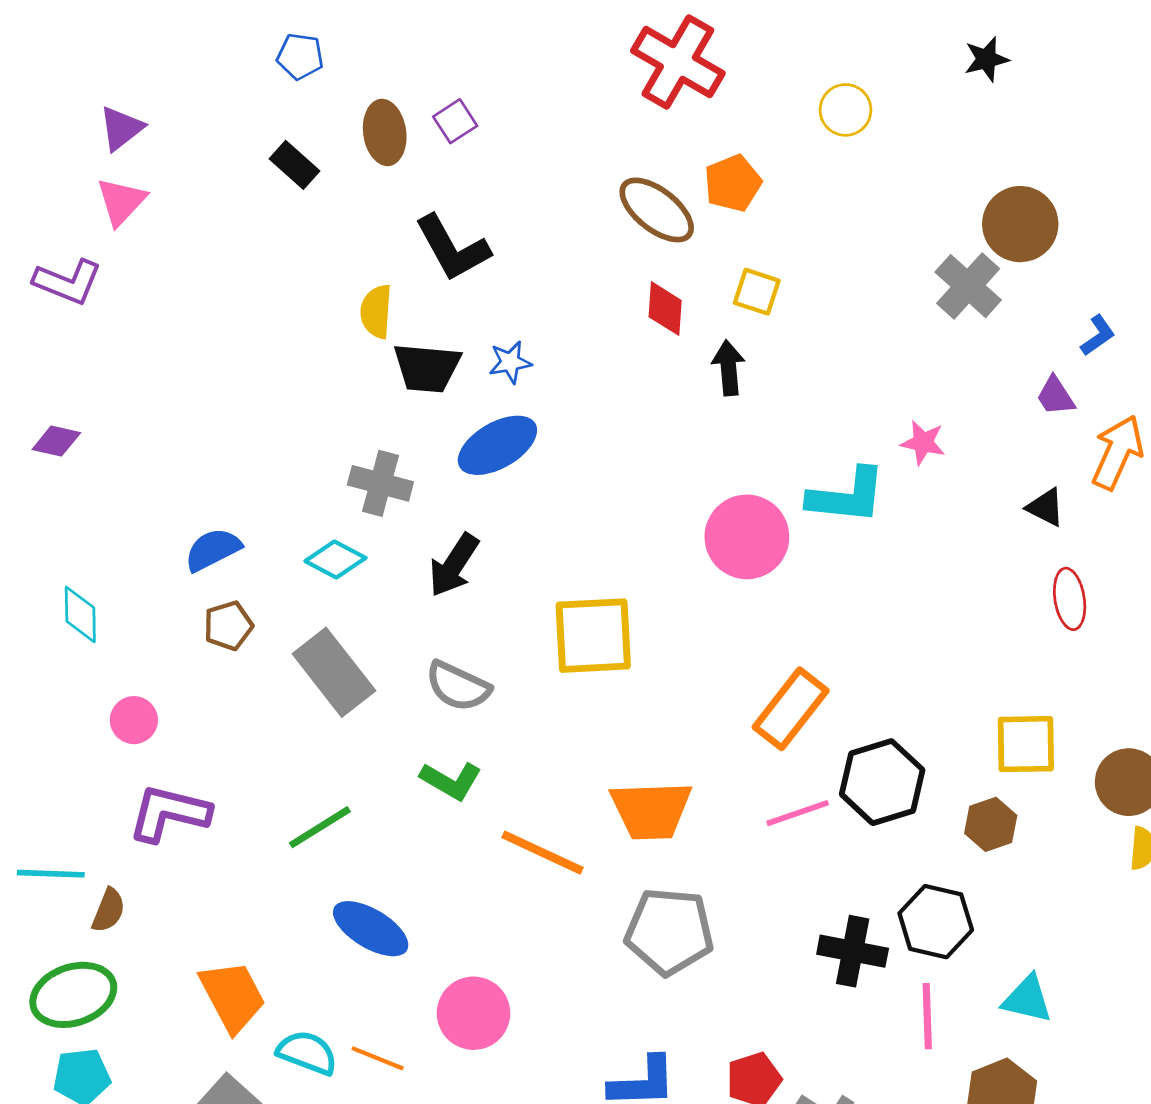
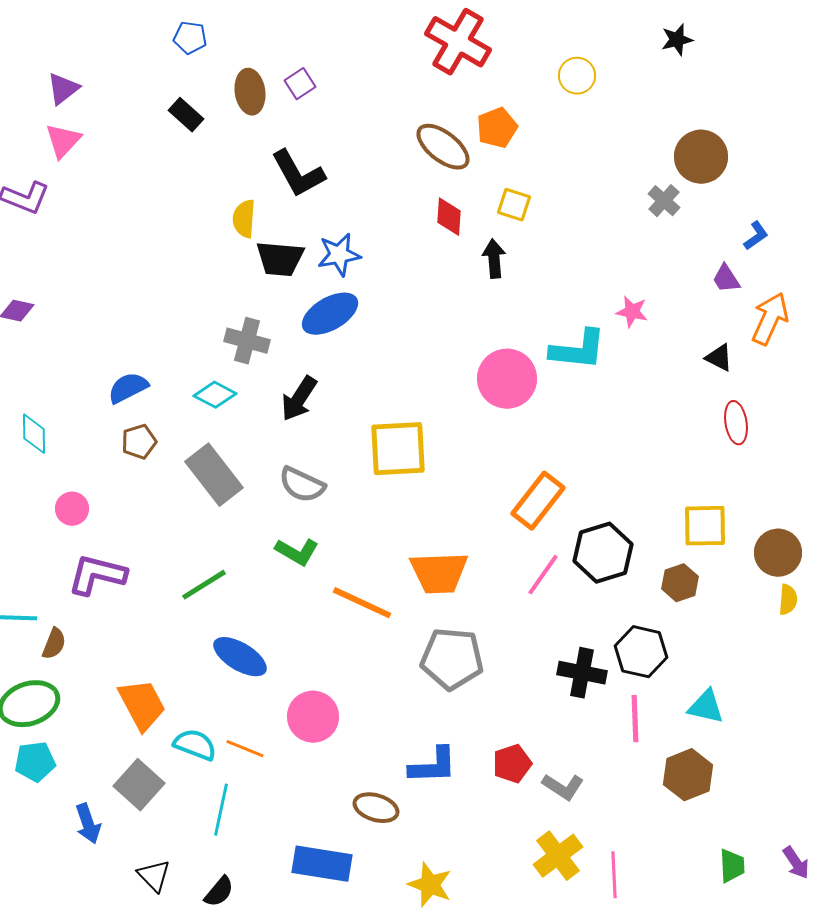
gray cross: (968, 286) -> (664, 201), size x0.7
blue star: (510, 362) -> (339, 255), size x1.4
pink line: (798, 813) -> (543, 575), turned -36

